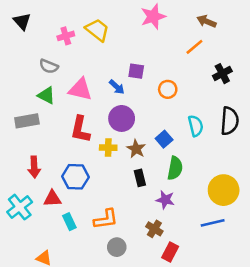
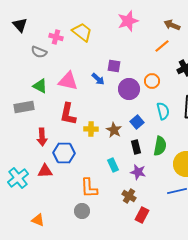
pink cross: (66, 36) -> (56, 37), turned 32
gray semicircle: (49, 66) -> (39, 52), moved
orange circle: (168, 89) -> (152, 81), moved
purple circle: (122, 118) -> (129, 89), moved
red arrow: (34, 167) -> (42, 137), moved
green semicircle: (175, 168) -> (160, 146), moved
black rectangle: (140, 178) -> (136, 147), moved
orange L-shape: (106, 219) -> (89, 188), turned 95
cyan rectangle: (69, 222) -> (113, 165), moved
gray circle: (117, 247) -> (82, 211), moved

